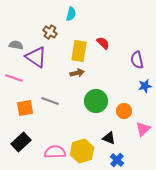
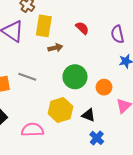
red semicircle: (103, 43) -> (82, 28), moved
yellow rectangle: (79, 51) -> (44, 26), moved
yellow hexagon: (82, 151) -> (60, 110), moved

